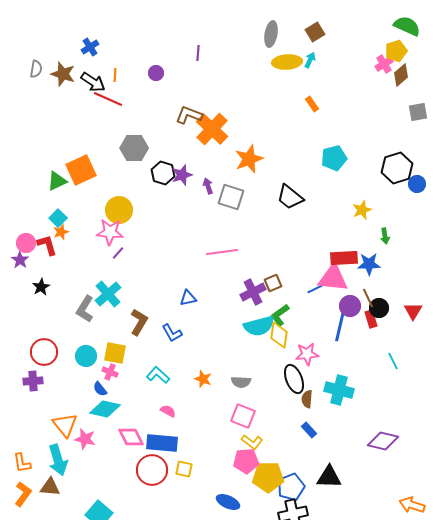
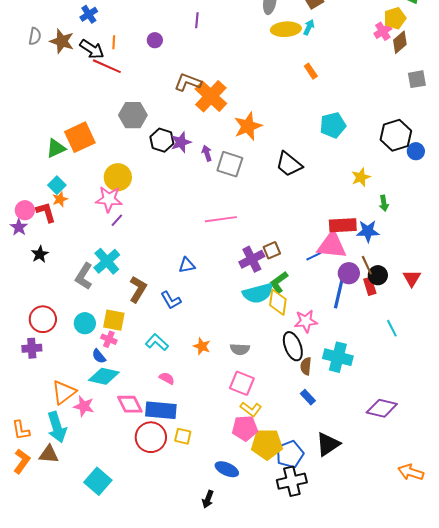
orange triangle: (65, 425) -> (64, 392), turned 32
black triangle: (329, 477) -> (328, 444), turned -36

